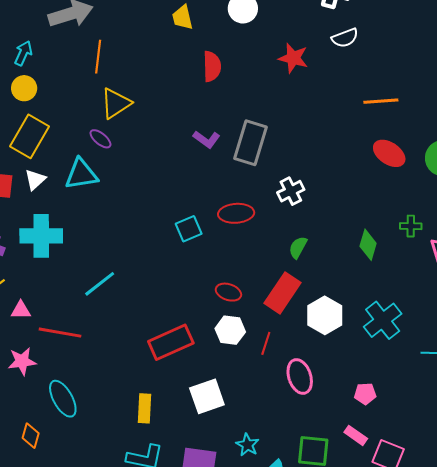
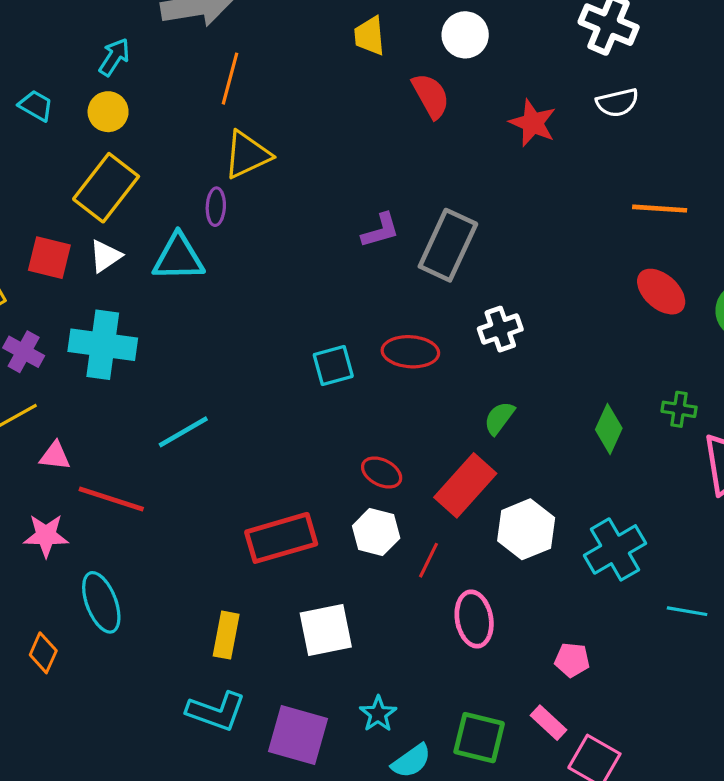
red semicircle: (212, 66) -> (431, 96), moved, turned -36
purple ellipse: (100, 139) -> (216, 207), turned 45
purple L-shape: (207, 139) -> (380, 230), turned -60

